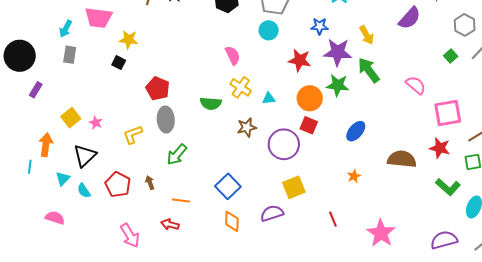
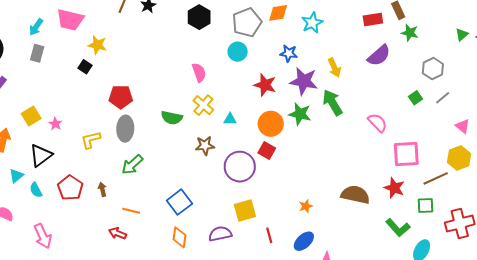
red pentagon: (158, 89) -> (121, 97), turned -30
blue ellipse: (356, 131) -> (304, 241), moved
red line: (333, 219) -> (269, 235), moved
pink arrow: (130, 236) -> (43, 236), moved

